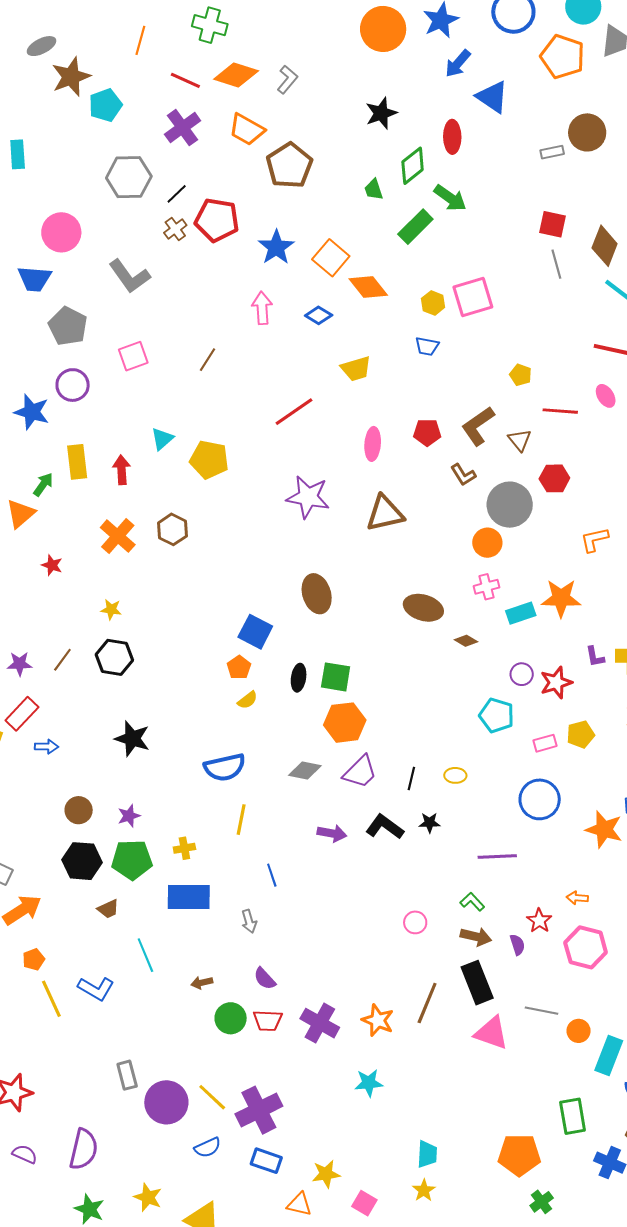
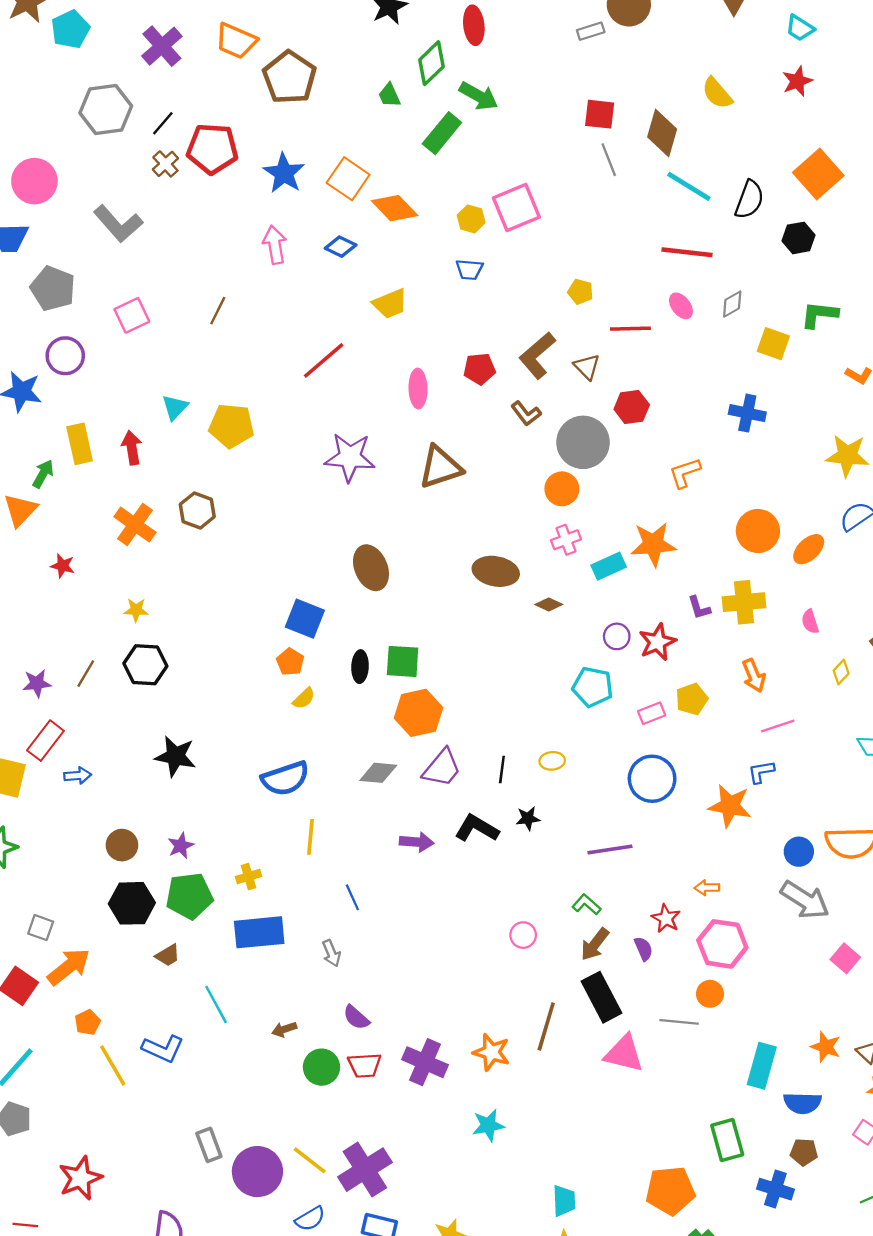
brown arrow: (476, 937) -> (595, 944), turned 120
orange circle: (579, 1031) -> (710, 994), moved

